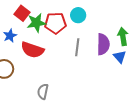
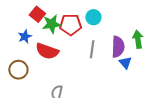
blue triangle: (120, 57) -> (125, 63), moved

